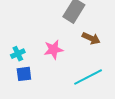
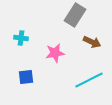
cyan cross: (18, 54) -> (21, 38), moved, turned 32

